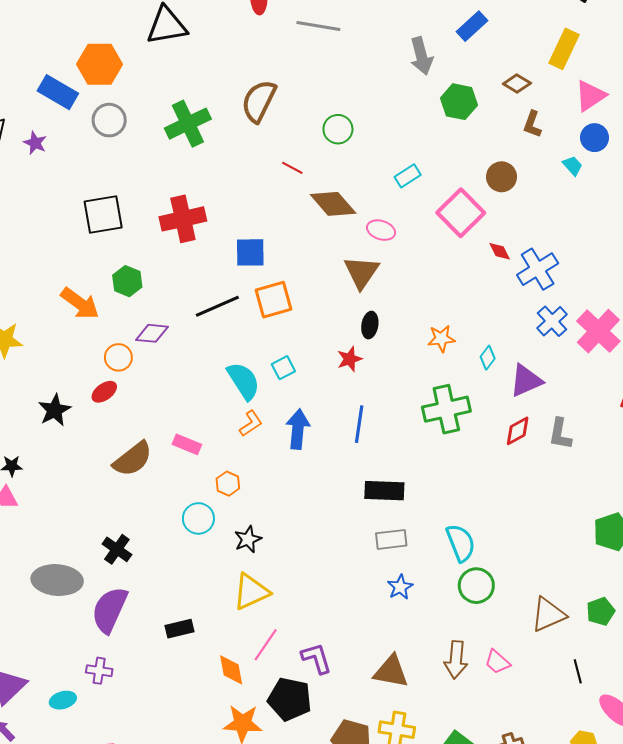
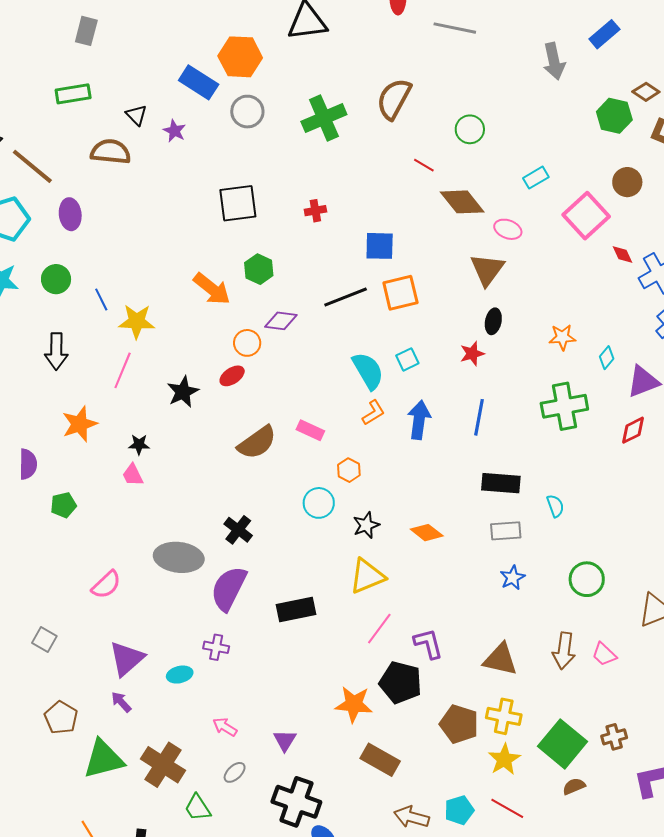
green hexagon: (459, 102) -> (614, 116), moved
red cross: (183, 219) -> (315, 211), size x0.5
cyan semicircle: (461, 543) -> (555, 506), moved, size x0.6
black rectangle: (179, 629) -> (296, 609), size x1.4
orange diamond: (231, 670) -> (427, 533), moved, turned -44

